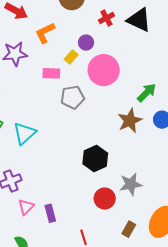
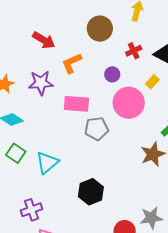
yellow rectangle: (71, 57) -> (152, 82), moved
pink rectangle: (51, 73) -> (76, 104), size x1.4
black hexagon: (95, 158) -> (91, 192), moved

